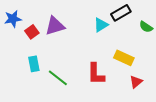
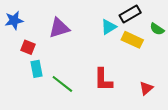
red square: (32, 32) -> (28, 47), moved, turned -32
yellow rectangle: (124, 58) -> (132, 40), moved

